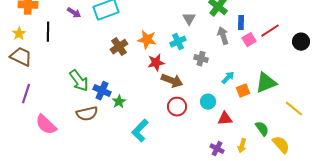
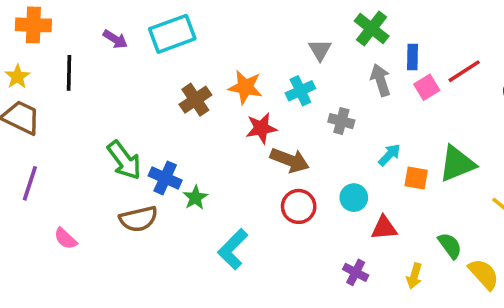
orange square: (243, 91) -> (416, 178), turned 32
pink semicircle: (46, 125) -> (65, 239), size x0.6
purple cross: (217, 149) -> (356, 272), moved

